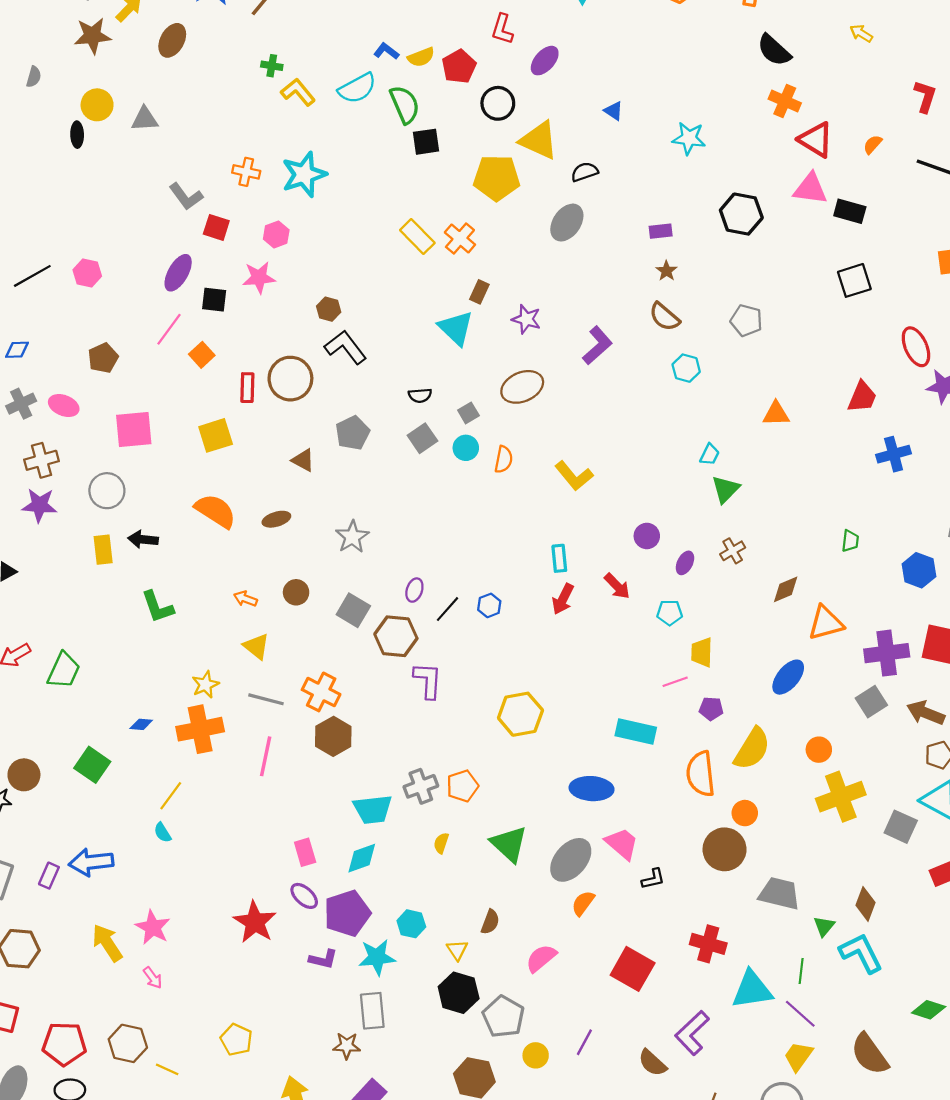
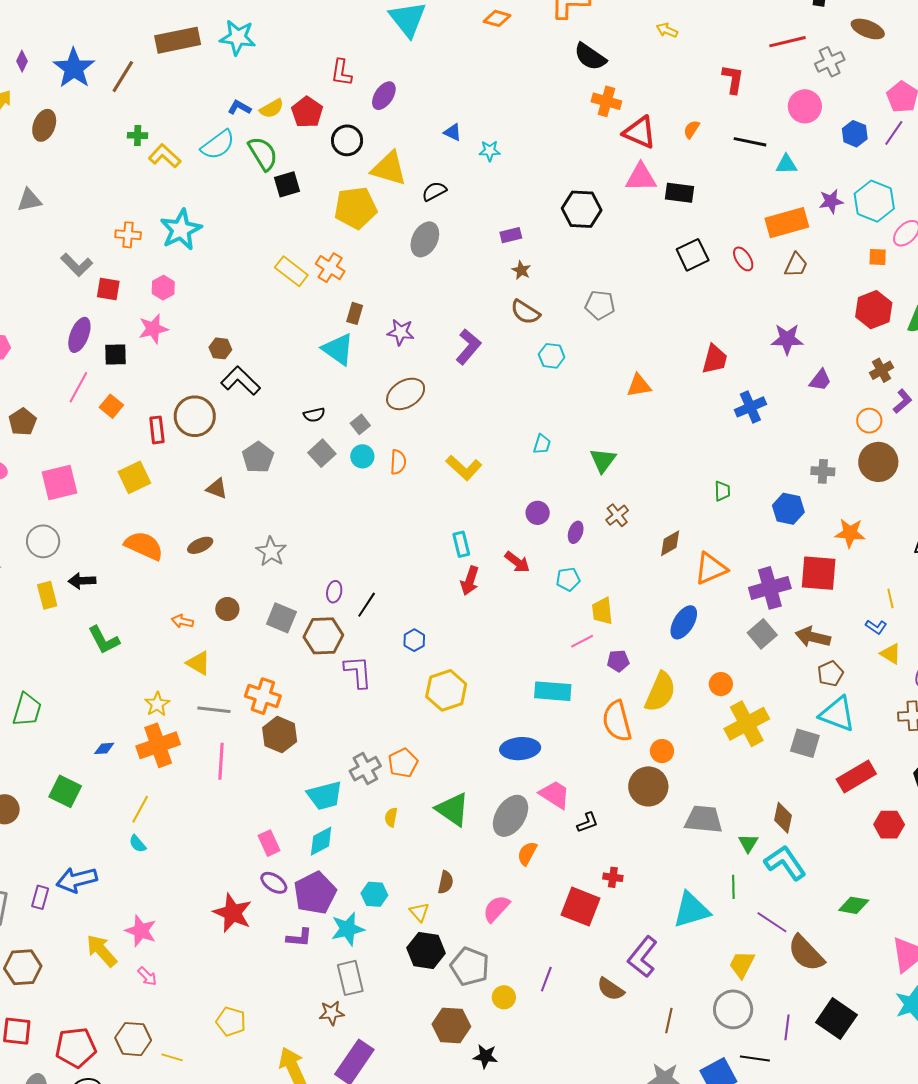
cyan star: (689, 138) -> (490, 151), moved, size x0.7
red ellipse: (916, 347) -> (743, 259), moved, size x0.7
cyan trapezoid: (710, 455) -> (542, 444), moved
blue hexagon: (489, 605) -> (414, 640), moved
red cross: (708, 944) -> (613, 877), moved, size x0.6
purple line: (800, 1014) -> (772, 922), moved

